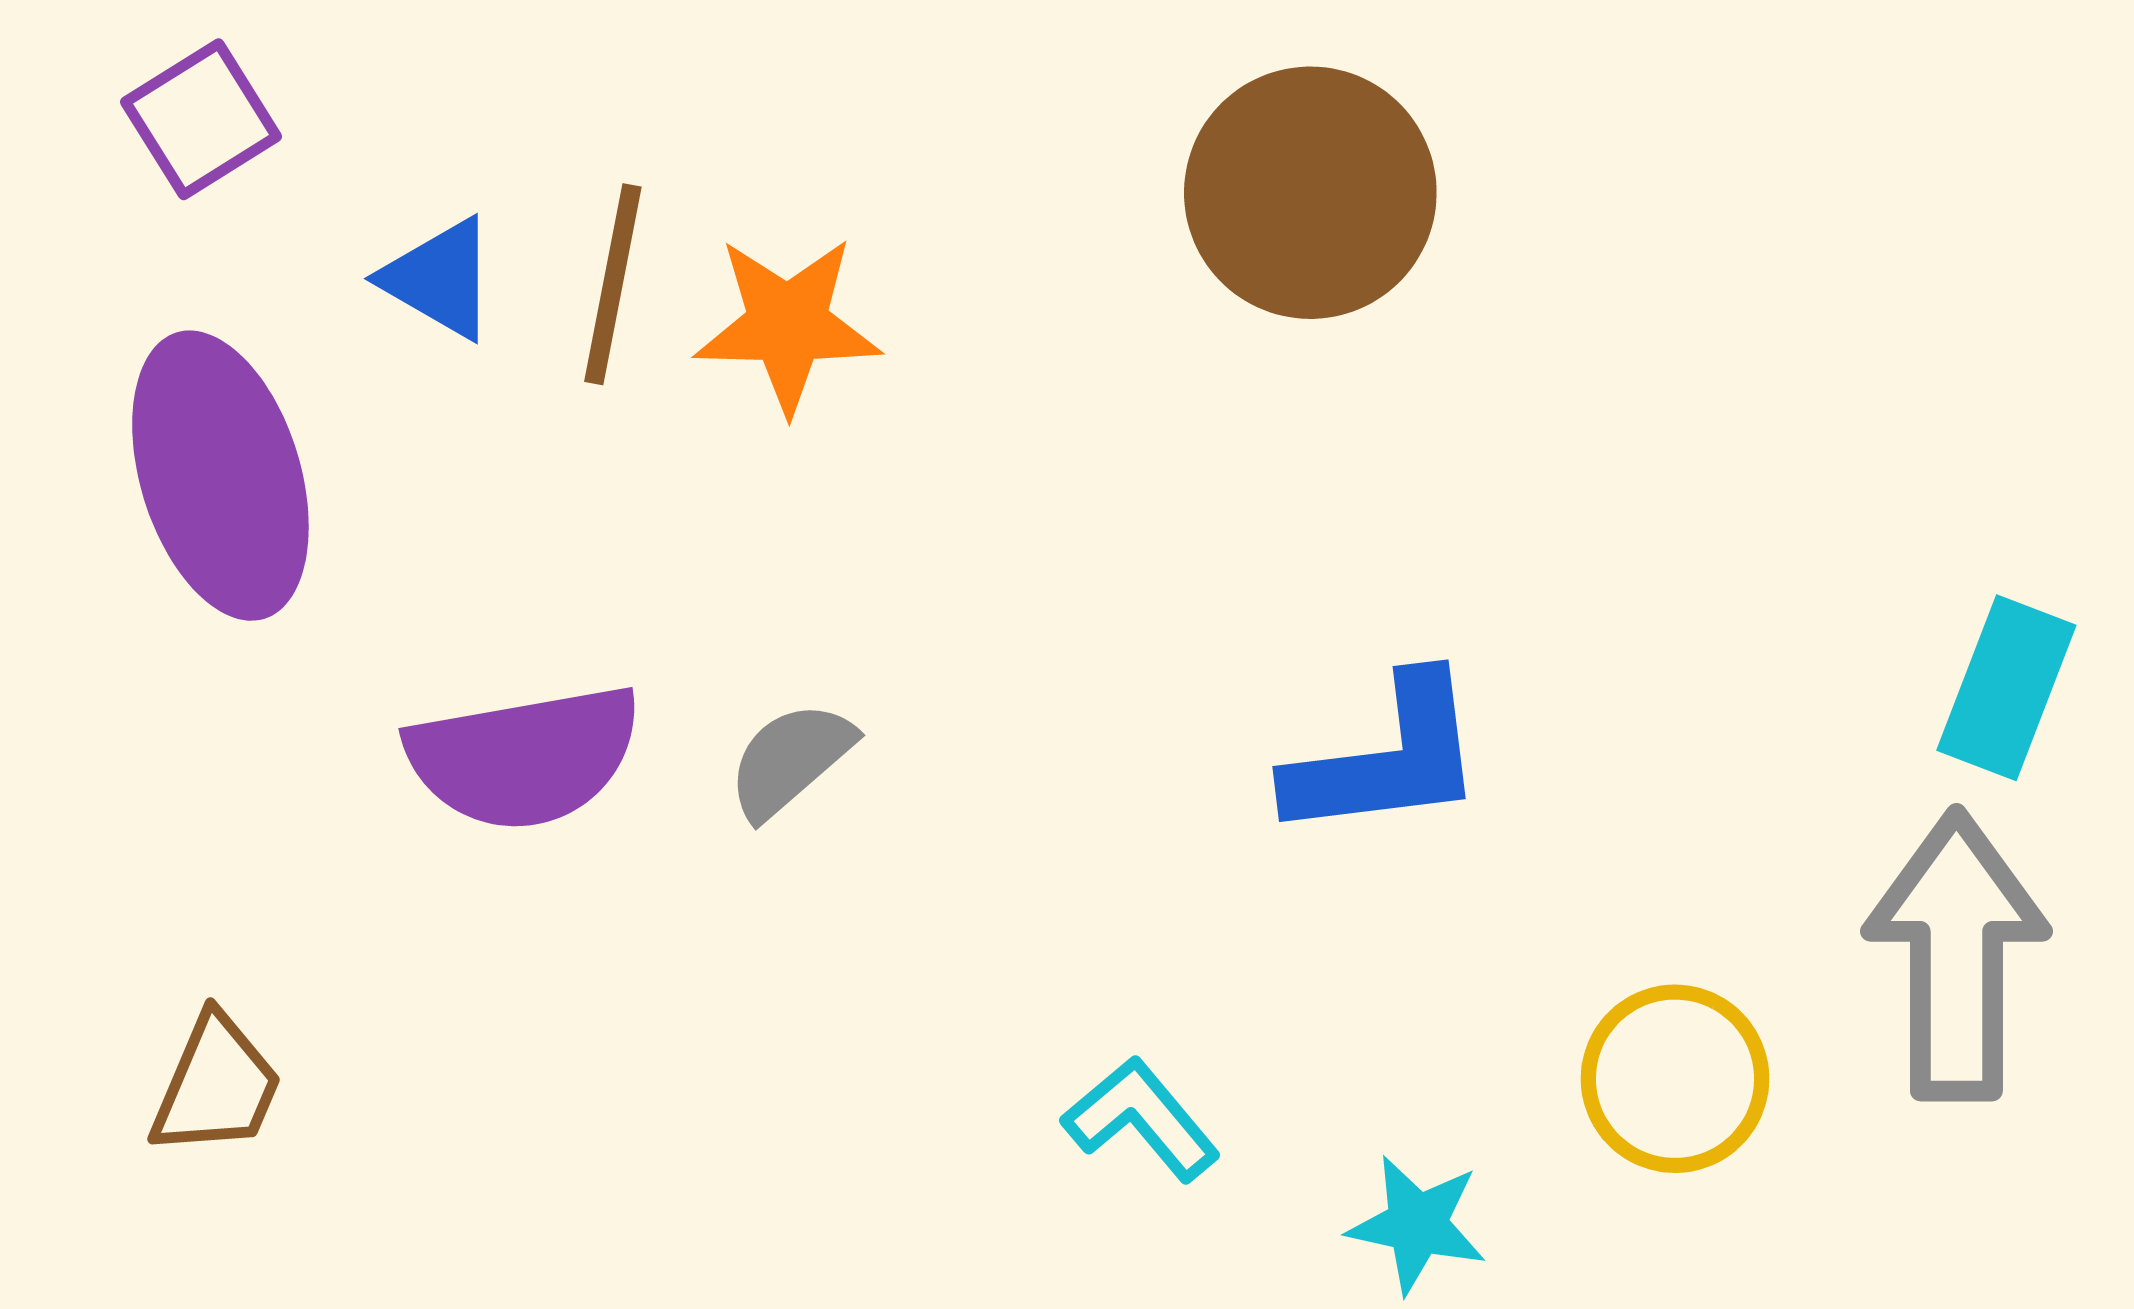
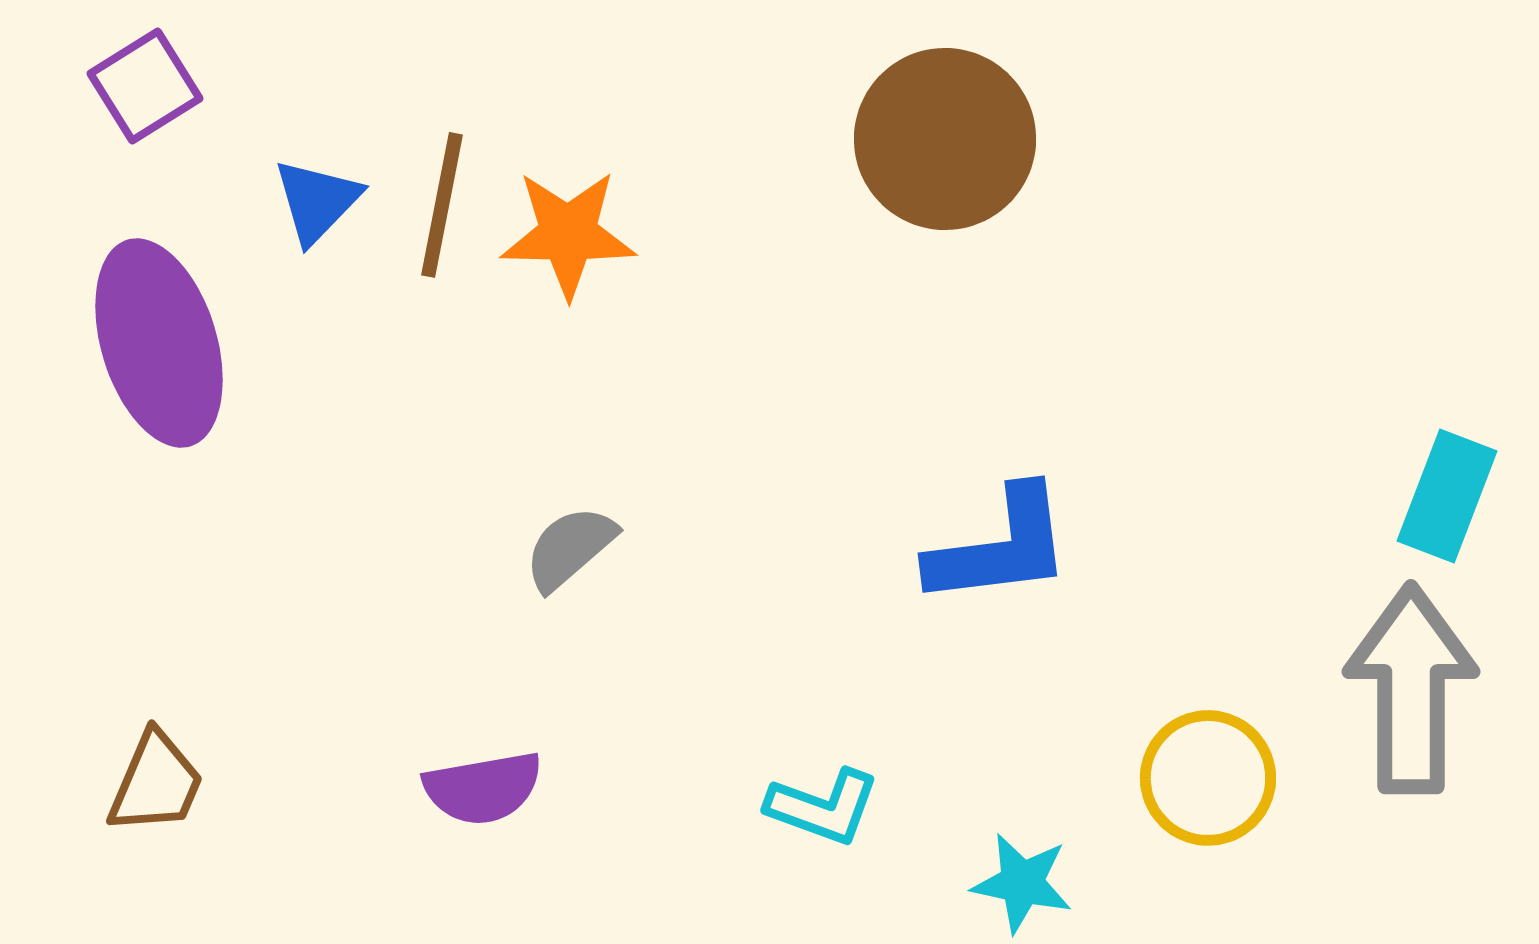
blue triangle: (440, 279) -> (317, 201), turned 44
purple semicircle: (524, 757) -> (483, 788), moved, size x0.7
cyan L-shape: (1141, 1119) -> (823, 807), turned 150

